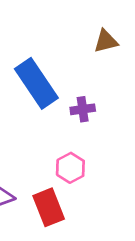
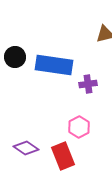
blue rectangle: (36, 83) -> (54, 65), turned -48

